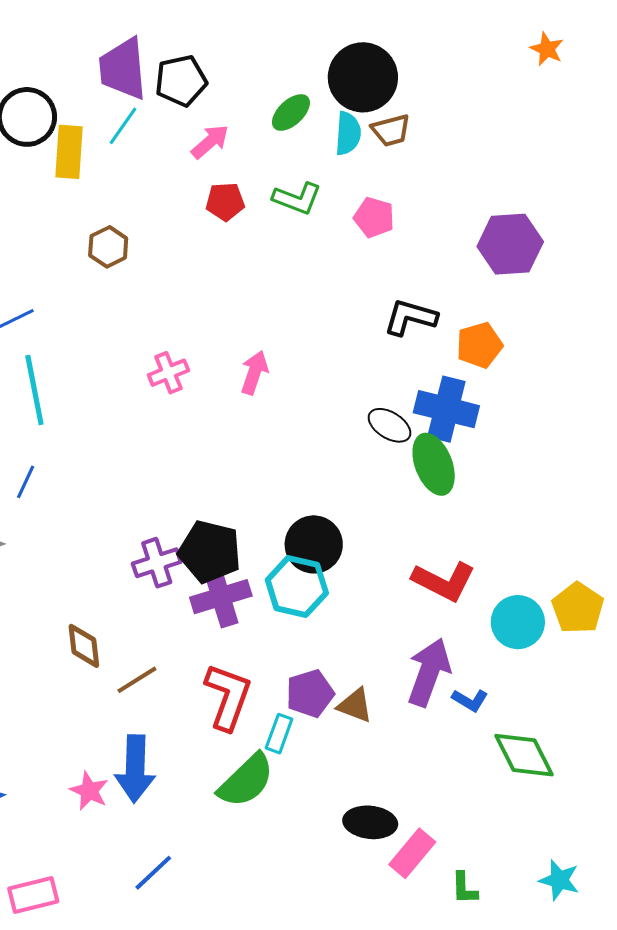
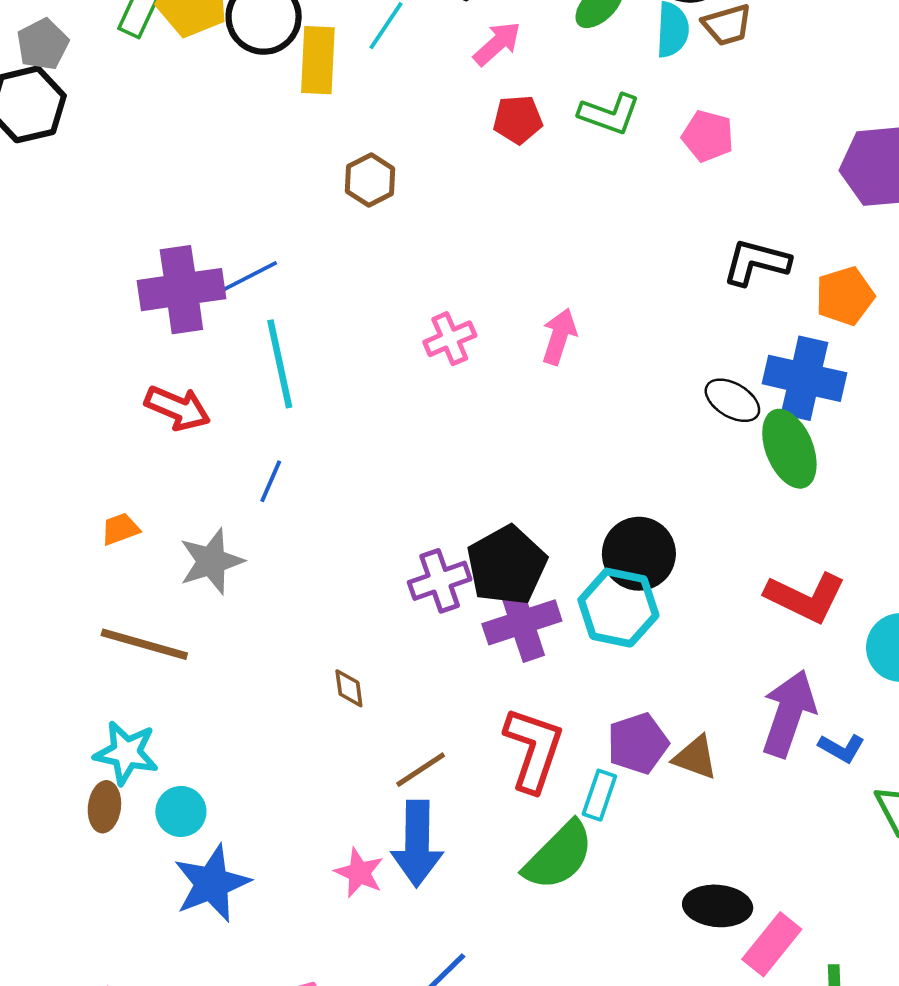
black pentagon: (210, 552) -> (507, 565), turned 30
brown diamond: (84, 646) -> (349, 688), size x0.7
brown line: (137, 680) -> (421, 770), moved

